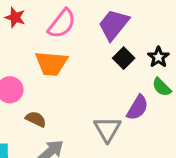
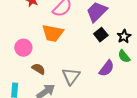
gray triangle: (107, 129) -> (71, 76), moved

